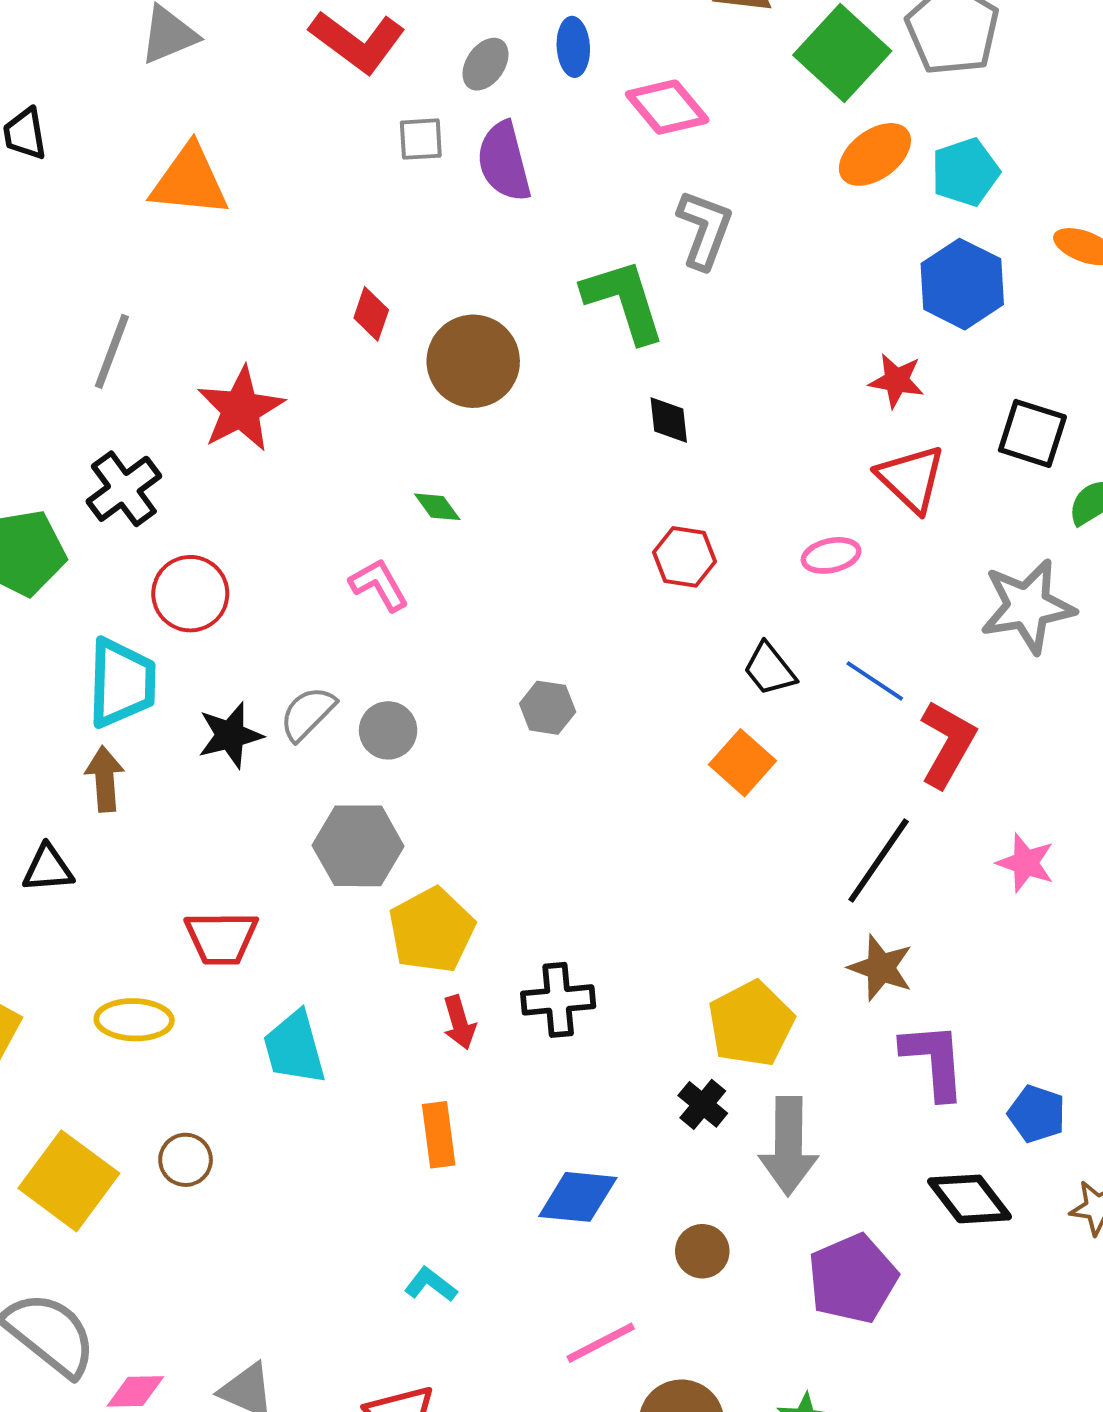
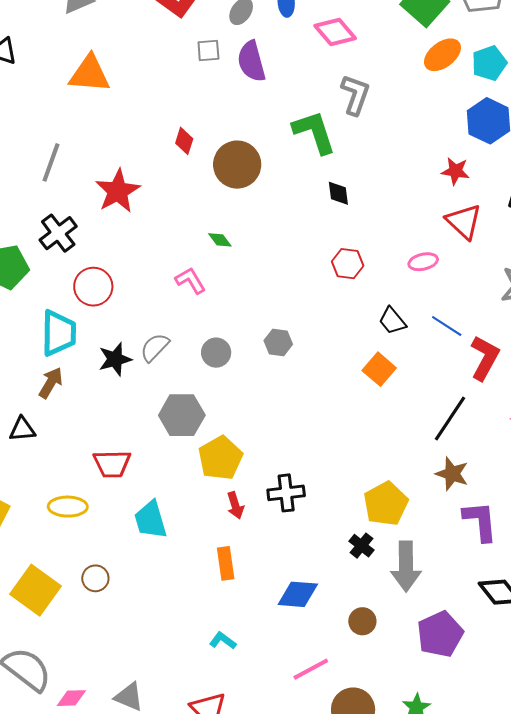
gray circle: (388, 730) -> (216, 353), moved
brown arrow: (105, 779) -> (51, 383), turned 36

